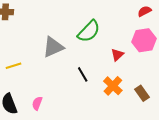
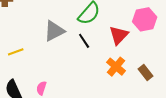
red triangle: (117, 55) -> (119, 35), size x1.5
black line: (83, 74) -> (84, 41), moved

